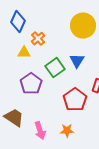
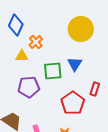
green square: (55, 68) -> (53, 71), turned 30
purple pentagon: (31, 84) -> (29, 87), turned 30

